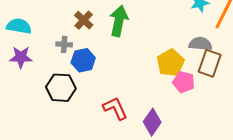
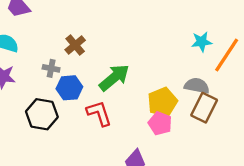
green arrow: (119, 21) -> (114, 78), moved, turned 32
pink pentagon: (184, 82) -> (160, 123), moved
red L-shape: (115, 108) -> (99, 113), moved

